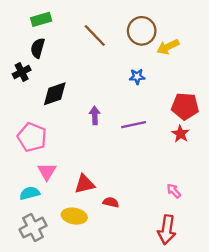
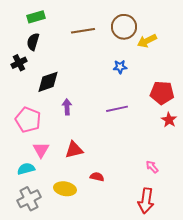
brown line: (95, 35) -> (83, 31), turned -55
purple arrow: (95, 115) -> (67, 107), moved
red star: (181, 134) -> (169, 120), moved
red triangle: (84, 184) -> (74, 150), moved

